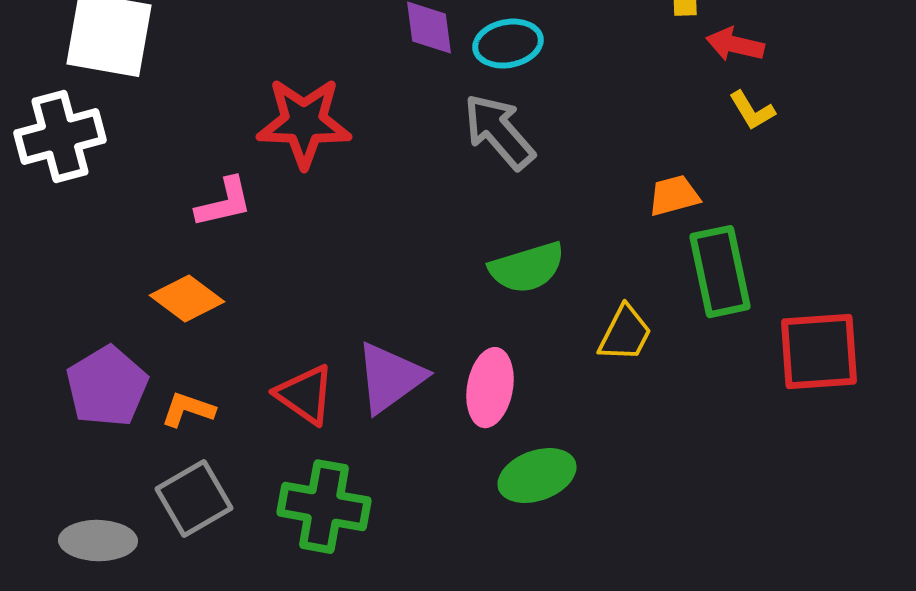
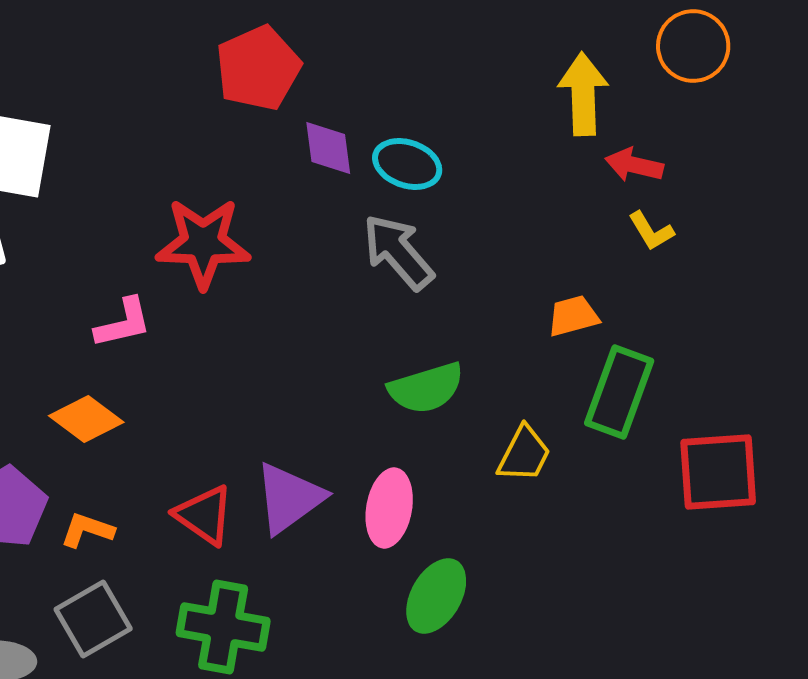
cyan ellipse: (508, 44) -> (407, 164), turned 30
green rectangle: (720, 272) -> (619, 392), turned 32
green ellipse: (537, 476) -> (436, 596), turned -40

